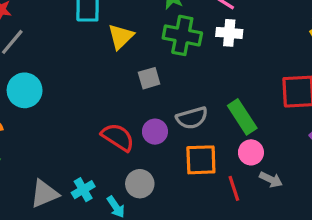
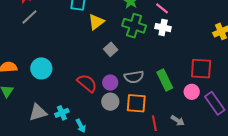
gray square: (149, 78) -> (111, 49), turned -32
cyan circle: (25, 90) -> (41, 68), moved
pink circle: (251, 152) -> (192, 92), moved
gray circle: (140, 184) -> (110, 102), moved

